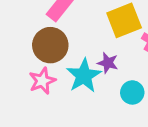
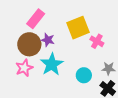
purple star: (108, 63) -> (48, 40), moved

